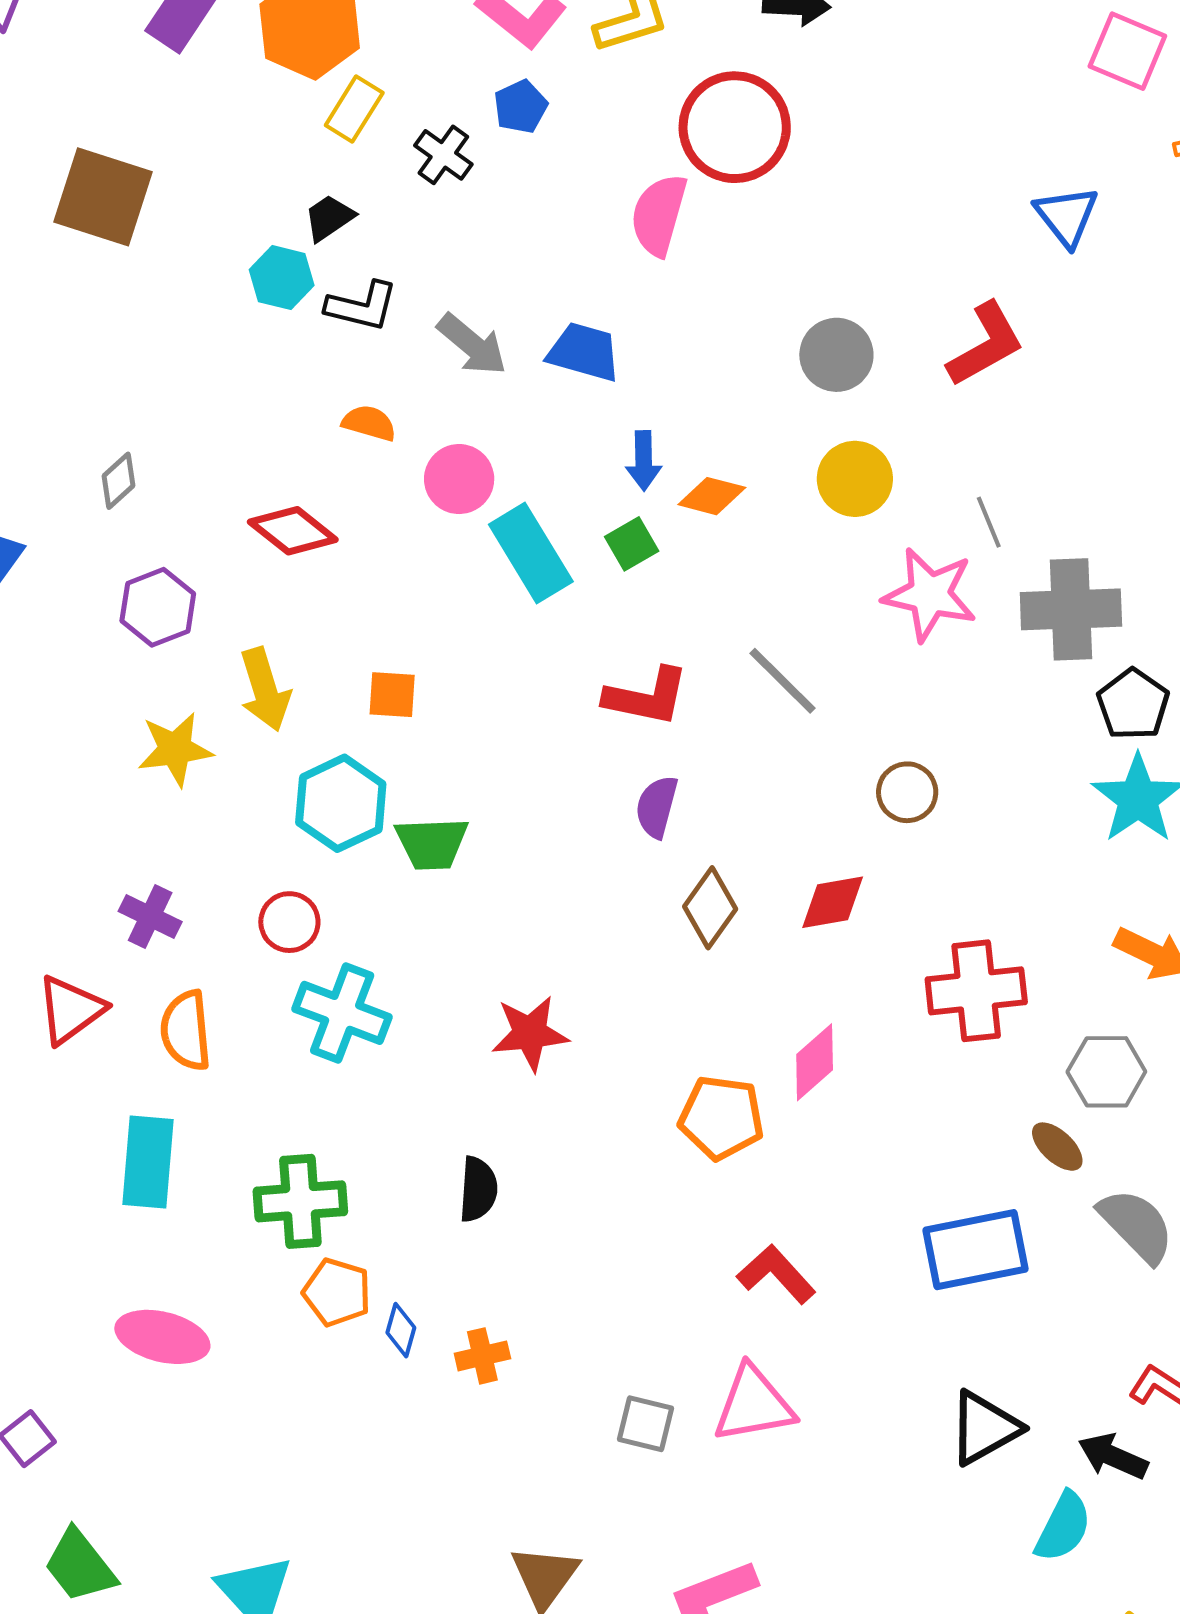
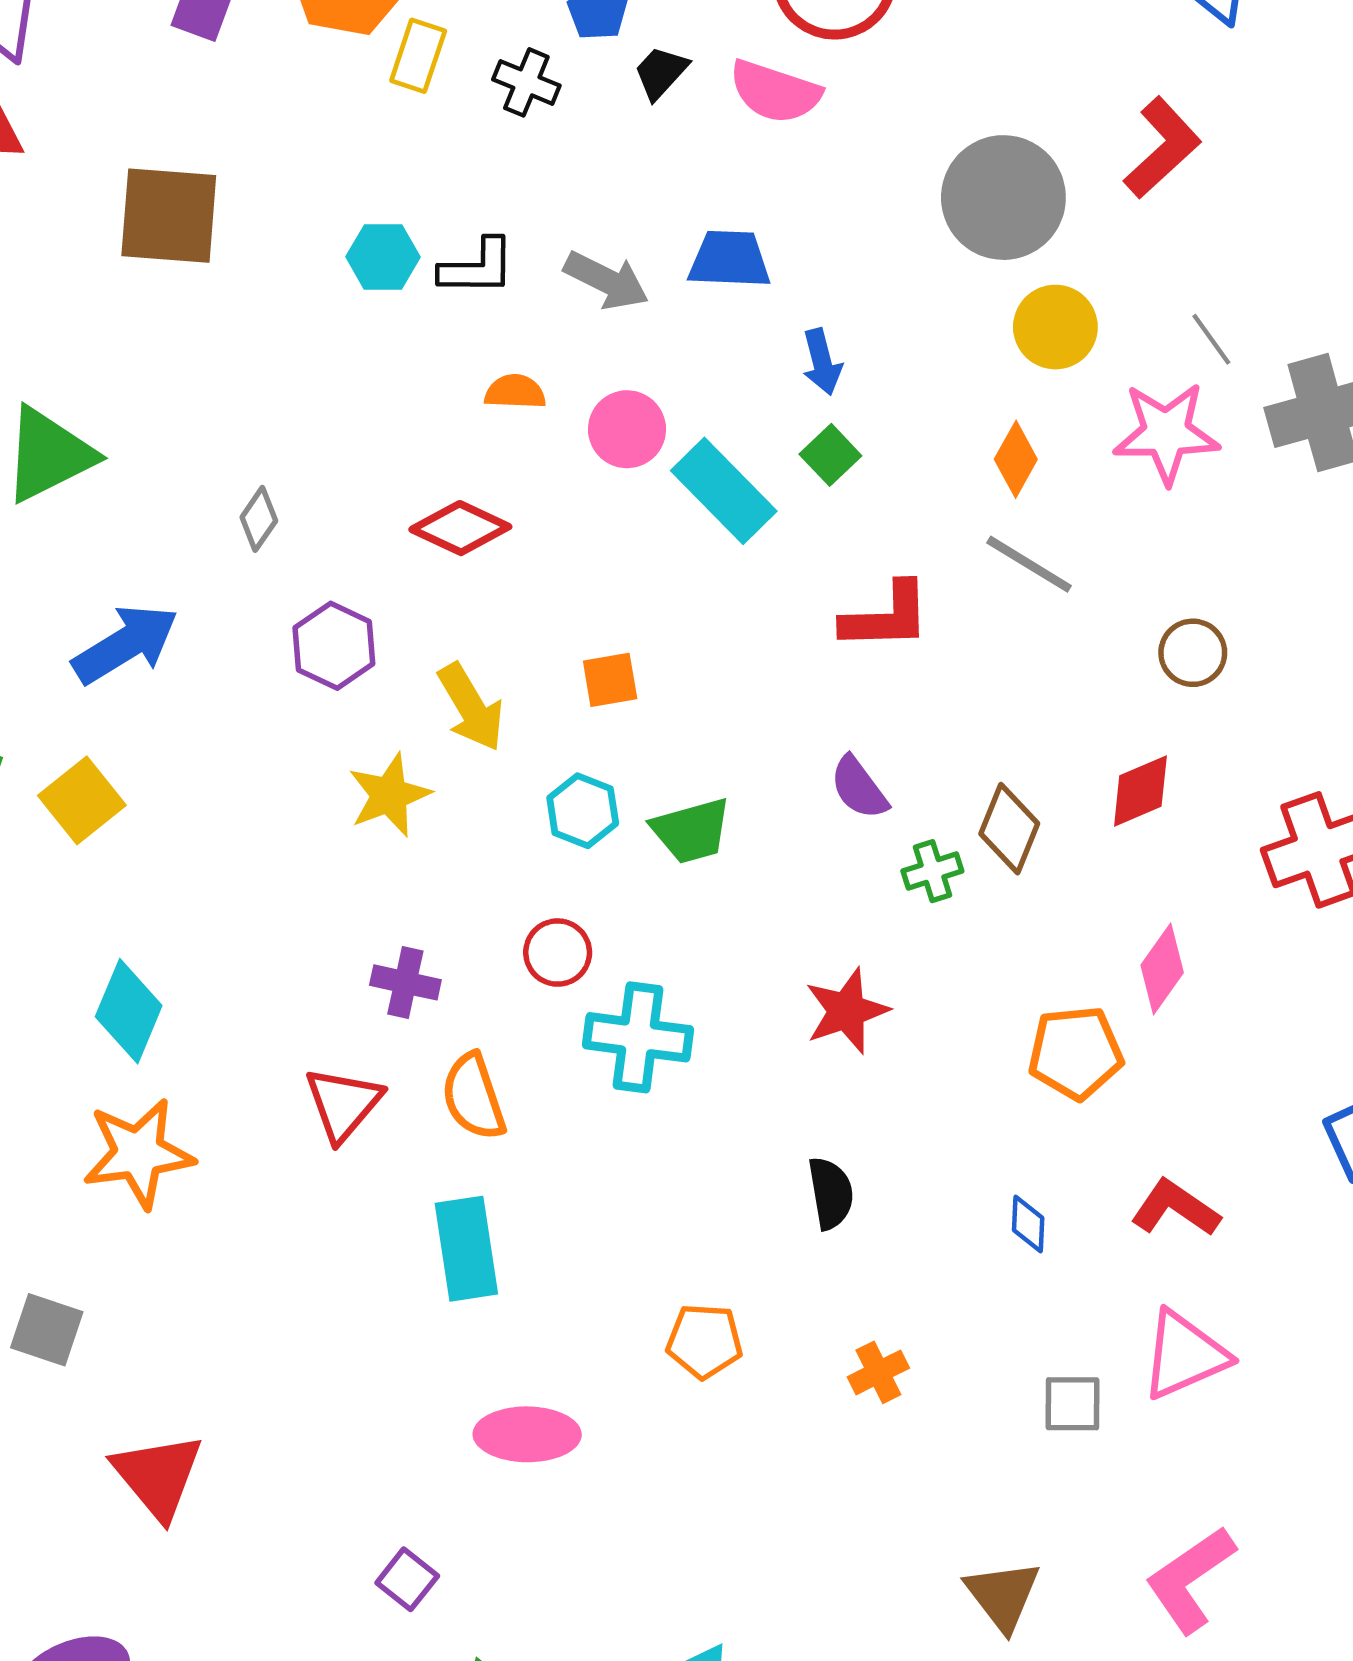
pink semicircle: (659, 215) -> (775, 92), turned -74
black trapezoid: (329, 218) -> (661, 72), moved
gray circle: (836, 355) -> (1003, 198), size x1.5
orange diamond: (712, 496) -> (1016, 459), moved, turned -62
cyan hexagon: (341, 803) -> (583, 811), size x0.7
purple semicircle: (657, 807) -> (859, 788), moved, turned -38
green cross: (300, 1201) -> (932, 871), moved, size x0.6
blue diamond: (401, 1330) -> (1028, 1224), moved

